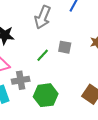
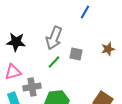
gray arrow: (43, 17) -> (54, 38), moved

